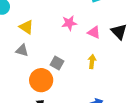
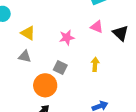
pink star: (69, 23) -> (67, 37), moved
pink triangle: (94, 32) -> (97, 27), moved

